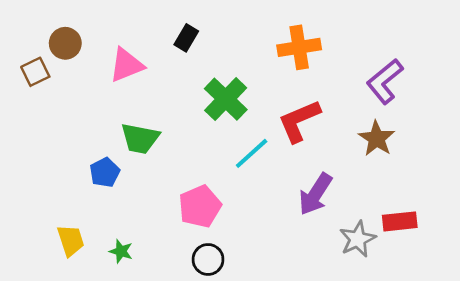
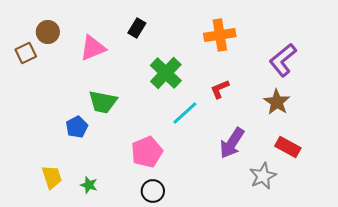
red L-shape: (299, 121) -> (220, 89), size x0.6
red rectangle: (400, 221) -> (288, 147), moved, turned 35

